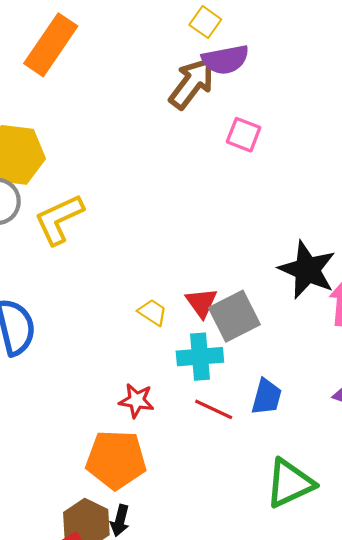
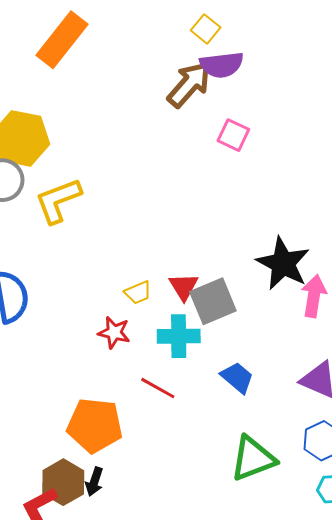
yellow trapezoid: (153, 312) -> (138, 292), turned 120
blue trapezoid: (267, 397) -> (237, 378), turned -69
red star: (136, 400) -> (114, 332), moved
red line: (214, 409) -> (158, 388), moved

